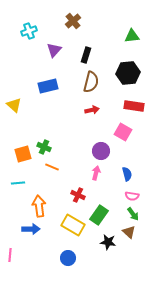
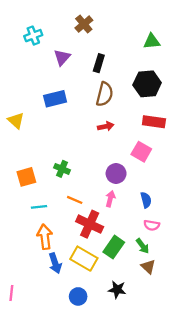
green cross: (44, 147) -> (62, 169), moved
orange line: (52, 167) -> (75, 200), moved
cyan line: (18, 183) -> (39, 207), moved
red cross: (78, 195) -> (90, 224), size x1.6
green arrow: (133, 214) -> (142, 246), moved
blue arrow: (31, 229) -> (55, 263), moved, turned 72
black star: (108, 242) -> (117, 290), moved

